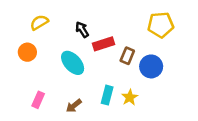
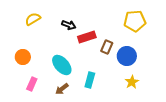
black arrow: (82, 30) -> (69, 25), turned 144
orange circle: (27, 52) -> (23, 57), moved
cyan ellipse: (73, 63) -> (62, 65), moved
yellow star: (130, 97) -> (132, 82), moved

